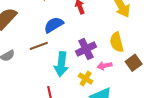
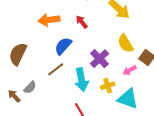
pink arrow: (105, 66) -> (130, 70), moved
yellow cross: (86, 79) -> (108, 86), turned -32

